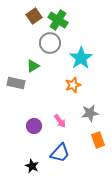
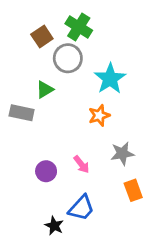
brown square: (34, 16) -> (42, 36), moved
black star: (32, 166) -> (54, 226), moved

